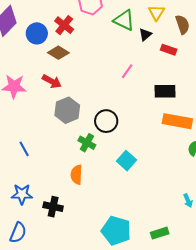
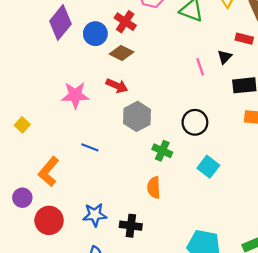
black triangle: (145, 35) -> (225, 57), moved
pink line: (127, 71) -> (200, 67), turned -49
black circle: (106, 121) -> (195, 122), moved
blue line: (24, 149) -> (90, 147), moved, turned -35

